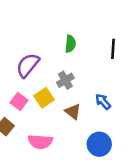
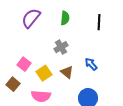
purple semicircle: (28, 65) -> (31, 18), moved
yellow square: (44, 98) -> (44, 73), moved

